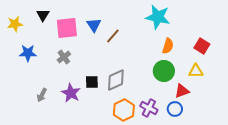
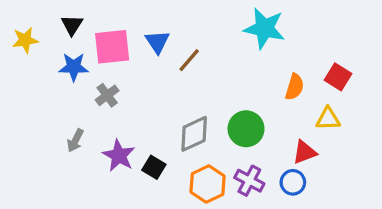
orange semicircle: (168, 46) -> (295, 87), moved
blue star: (28, 53) -> (74, 67), moved
green circle: (164, 71) -> (246, 129), moved
black square: (92, 82) -> (154, 167), moved, turned 32
gray arrow: (42, 95) -> (75, 140), moved

